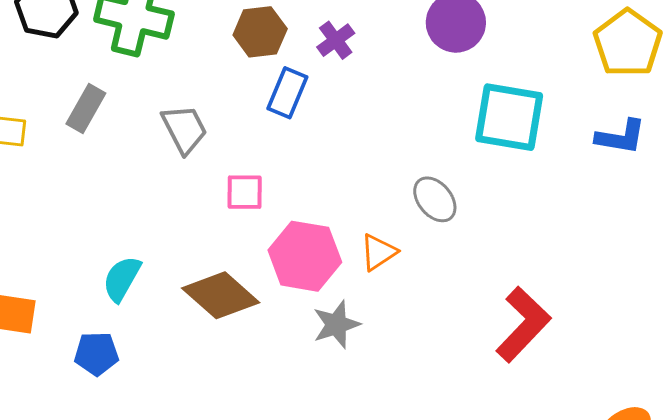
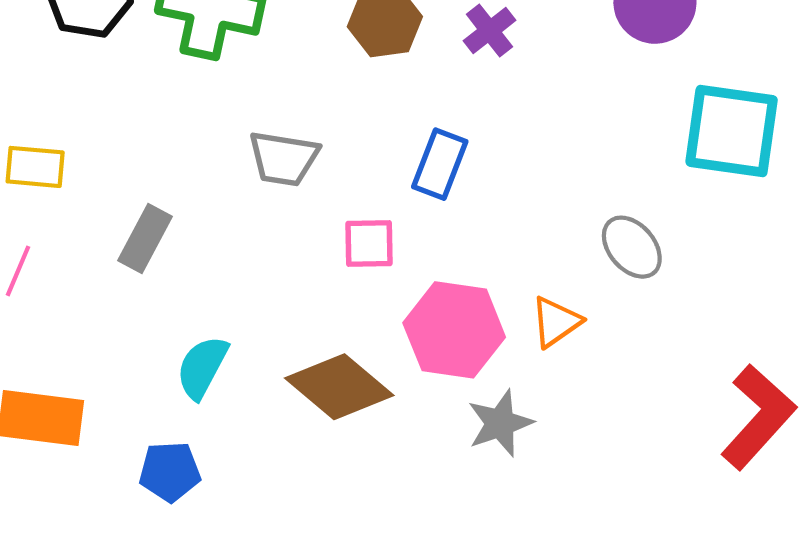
blue rectangle: (287, 93) -> (440, 164), moved
gray rectangle: (86, 109) -> (145, 239), moved
gray trapezoid: (184, 129) -> (284, 158), turned 128

